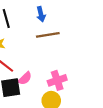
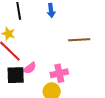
brown line: (48, 35) -> (79, 40), moved

